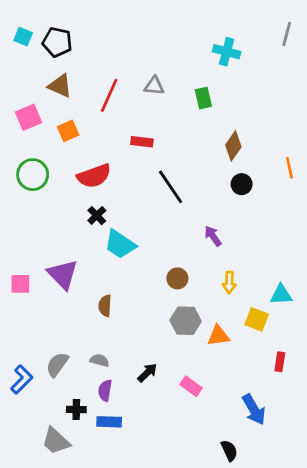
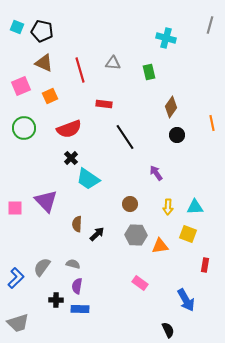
red line: (109, 95) -> (80, 70), turned -40
cyan triangle: (281, 295) -> (195, 207), moved
black arrow: (147, 373) -> (97, 234), moved
gray trapezoid: (56, 441) -> (18, 323), moved, turned -60

